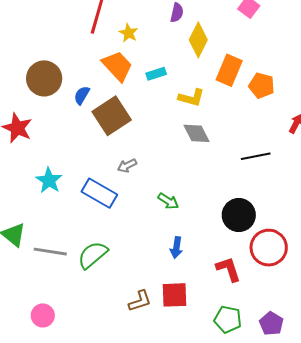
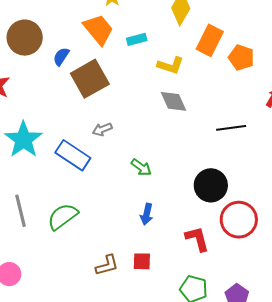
cyan star: (49, 180) -> (23, 140), size x1.4
gray line: (50, 252) -> (20, 211), turned 64
red square: (174, 295) -> (142, 261), size x0.7

